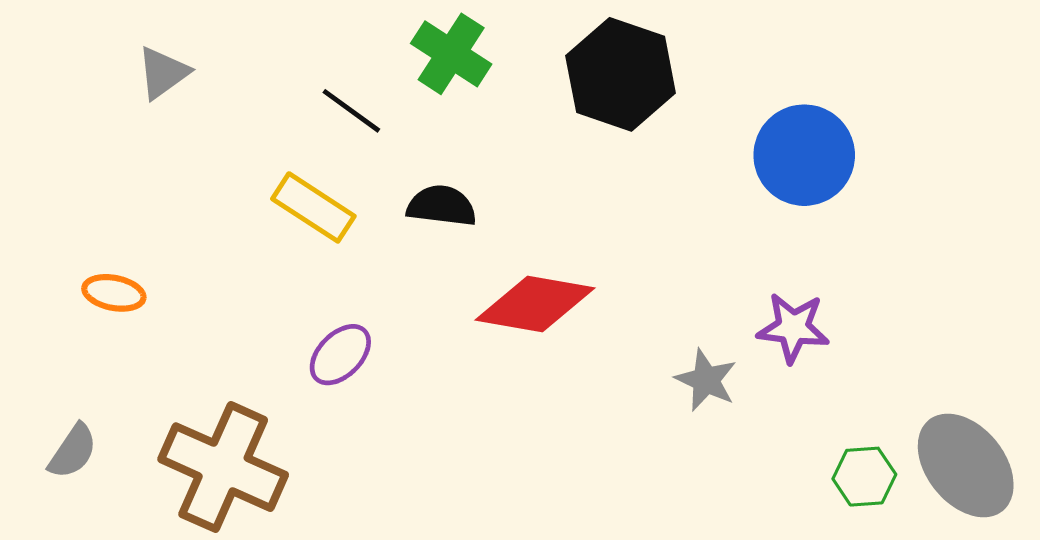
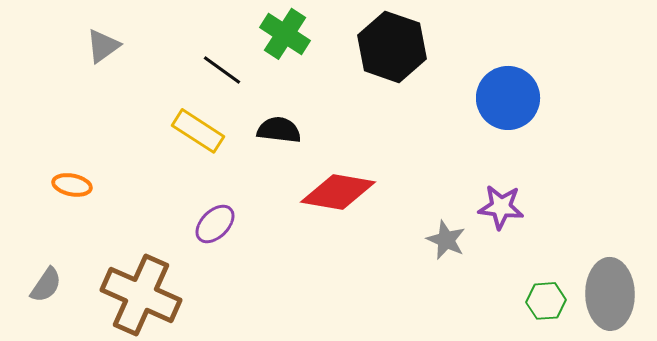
gray ellipse: (966, 465) -> (610, 294), turned 38

